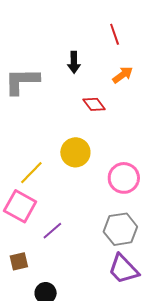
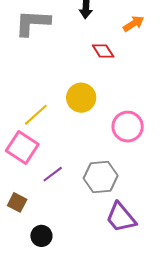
gray hexagon: (120, 229) -> (101, 177), moved
brown square: (19, 261) -> (17, 202), turned 36

